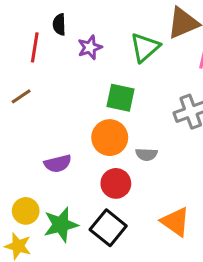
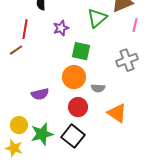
red line: (35, 47) -> (25, 29), moved
purple star: (90, 47) -> (61, 28), moved
orange triangle: (175, 222) -> (117, 113), moved

